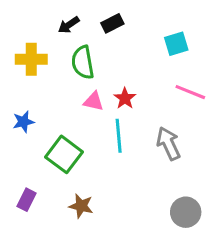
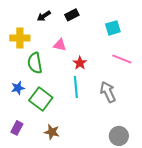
green semicircle: (83, 62) -> (35, 63), moved
pink triangle: (94, 101) -> (60, 45), moved
blue star: (23, 122) -> (18, 88), moved

